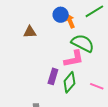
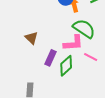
brown triangle: (30, 32) -> (31, 38), moved, turned 40
pink line: (97, 86) -> (91, 57), moved

